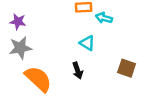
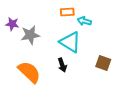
cyan triangle: (87, 43) -> (70, 42), size x1.6
gray star: (20, 48) -> (30, 35), moved

